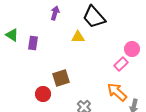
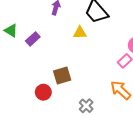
purple rectangle: (33, 43) -> (33, 39), turned 40

